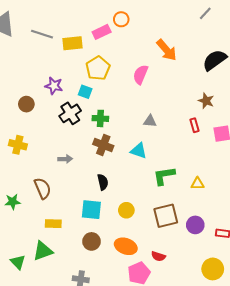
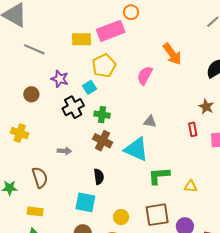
orange circle: (121, 19) -> (131, 12), moved
pink rectangle: (102, 32) -> (111, 31), size x1.5
gray line: (42, 34) -> (34, 49), moved
cyan square: (85, 92) -> (90, 87), turned 32
cyan triangle: (139, 151) -> (136, 149), size x1.5
yellow circle: (126, 210) -> (121, 217), moved
yellow rectangle: (53, 224) -> (35, 211), moved

